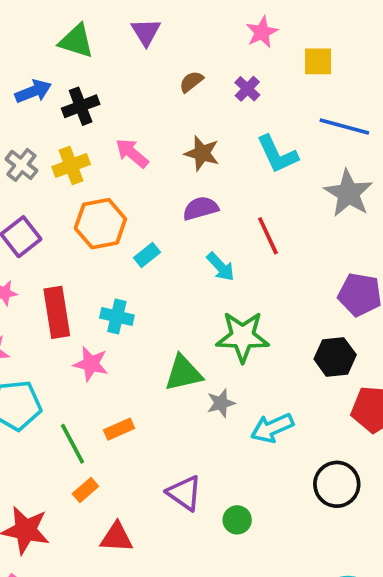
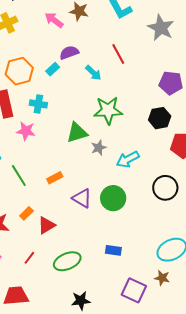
pink arrow: (132, 153) -> (54, 20), moved
purple semicircle: (201, 208) -> (69, 53), moved
orange hexagon: (100, 224) -> (19, 71), moved
orange rectangle: (119, 429) -> (55, 178), moved
orange rectangle: (85, 490) -> (26, 213), moved
green circle: (237, 520) -> (113, 198), moved, size x1.6
red triangle: (116, 537) -> (46, 225), turned -30

